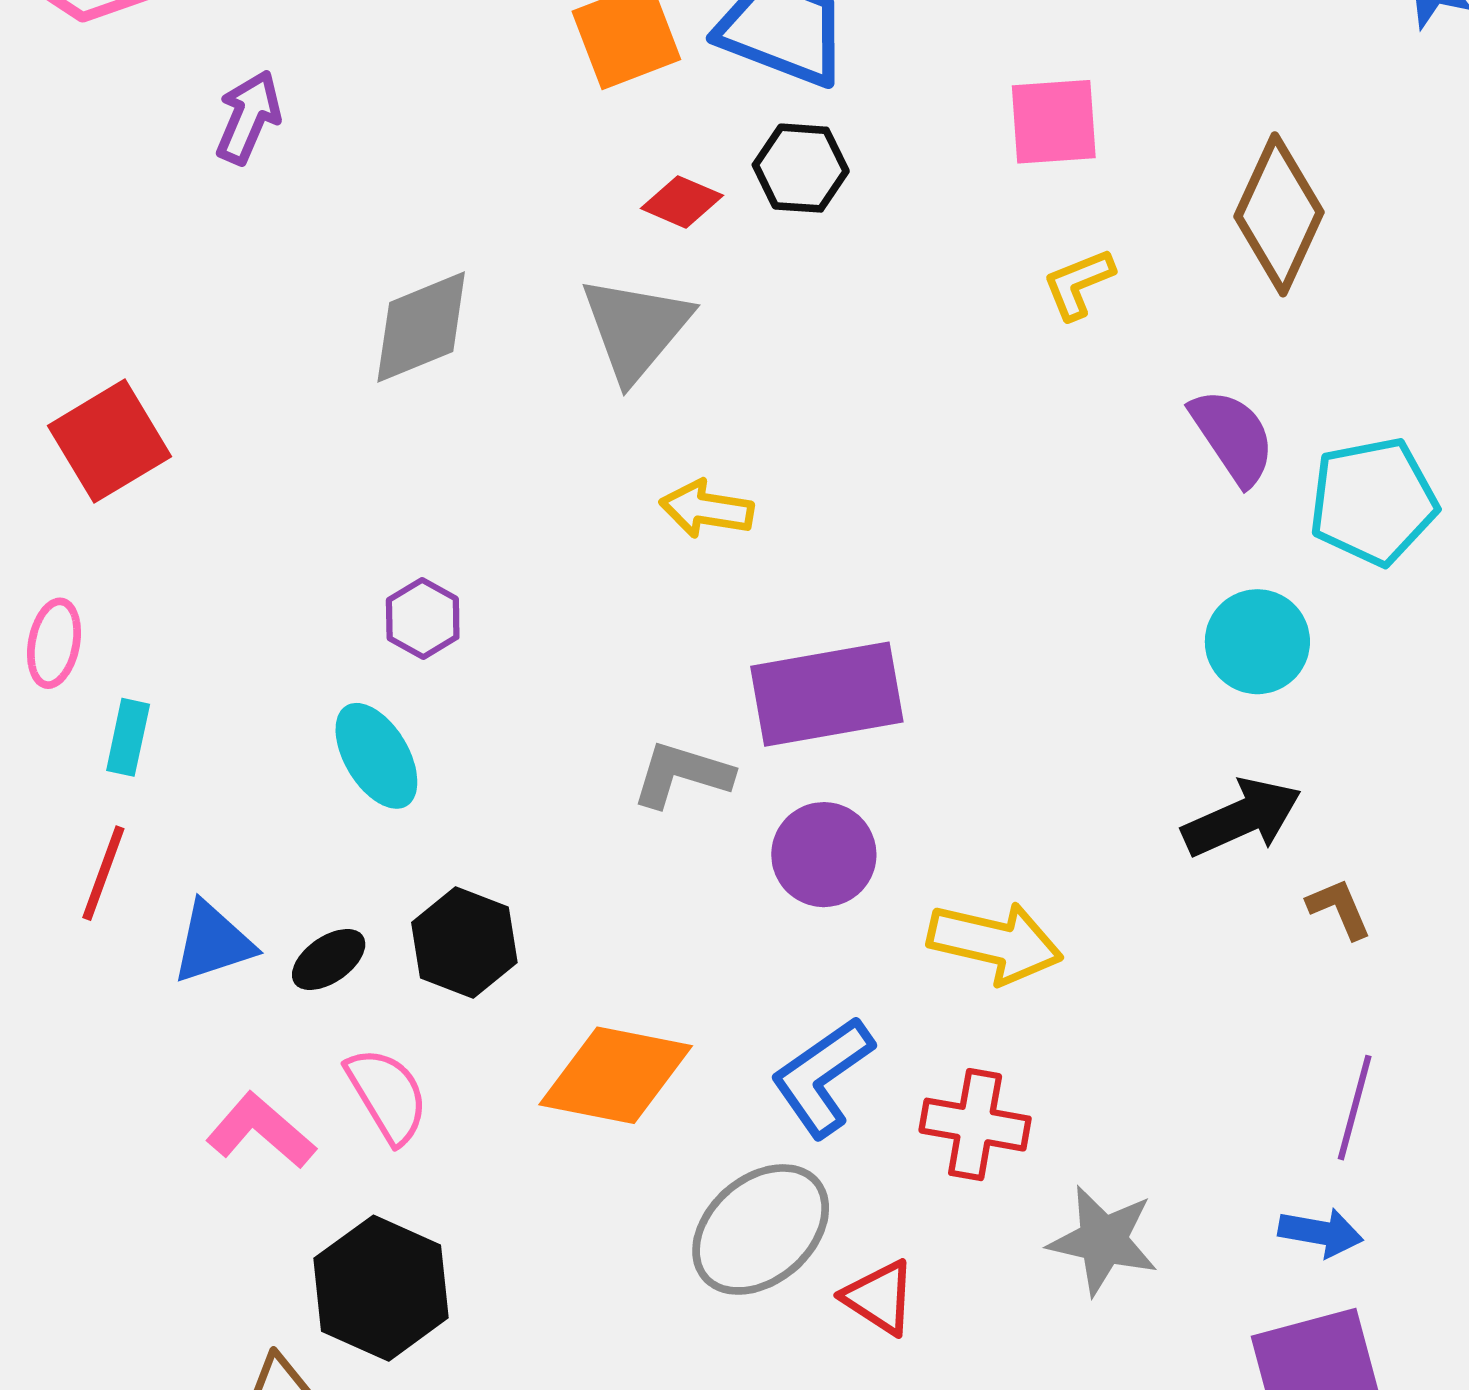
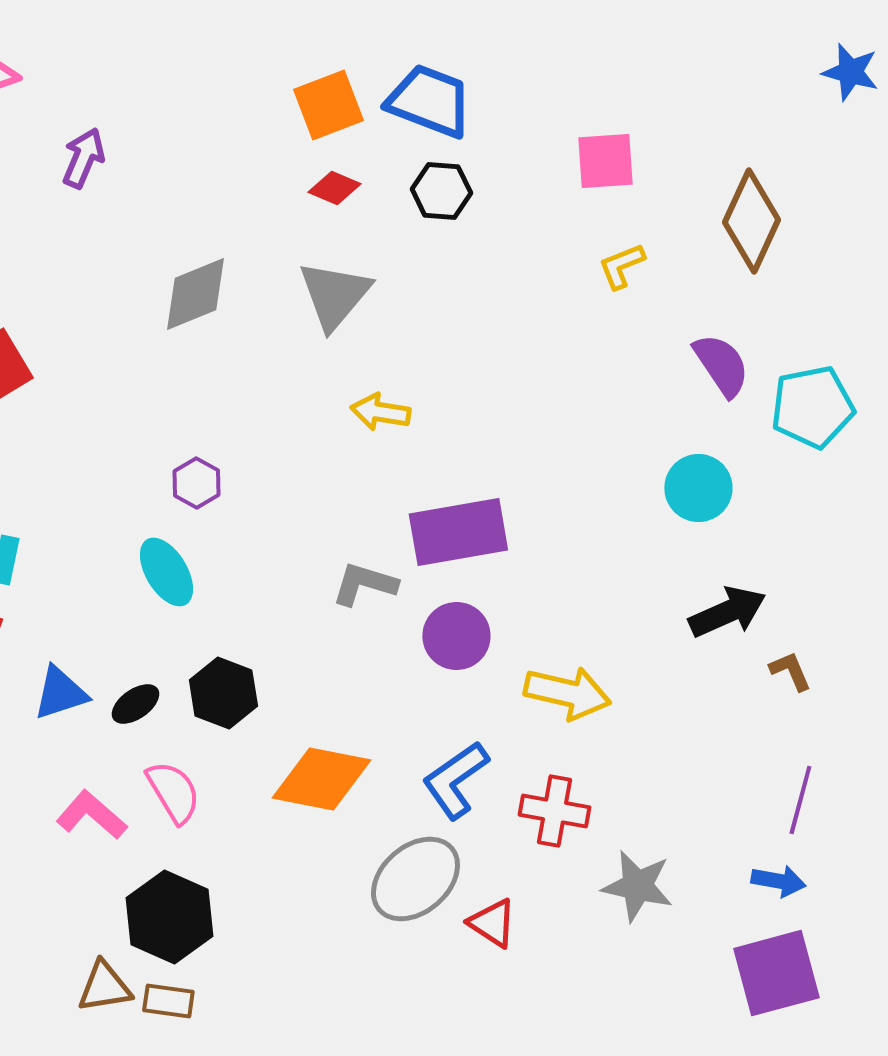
red diamond: (682, 202) -> (334, 188), moved
cyan circle: (1257, 642) -> (698, 488), moved

